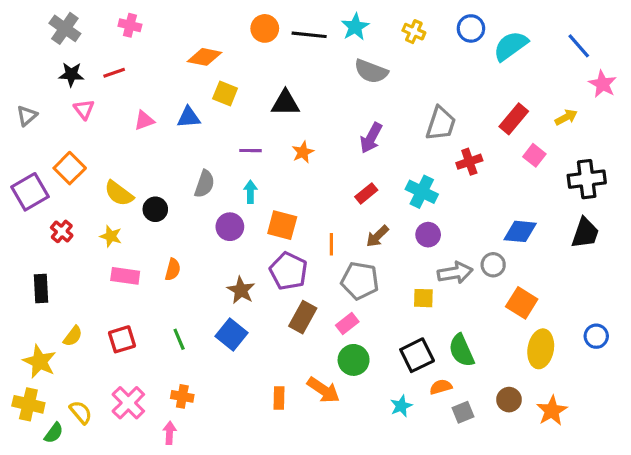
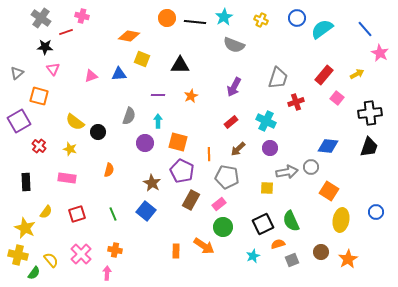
red line: (114, 73) -> (66, 32), moved
orange square: (70, 168) -> (39, 96), moved, turned -30
pink rectangle: (125, 276) -> (67, 178), moved

